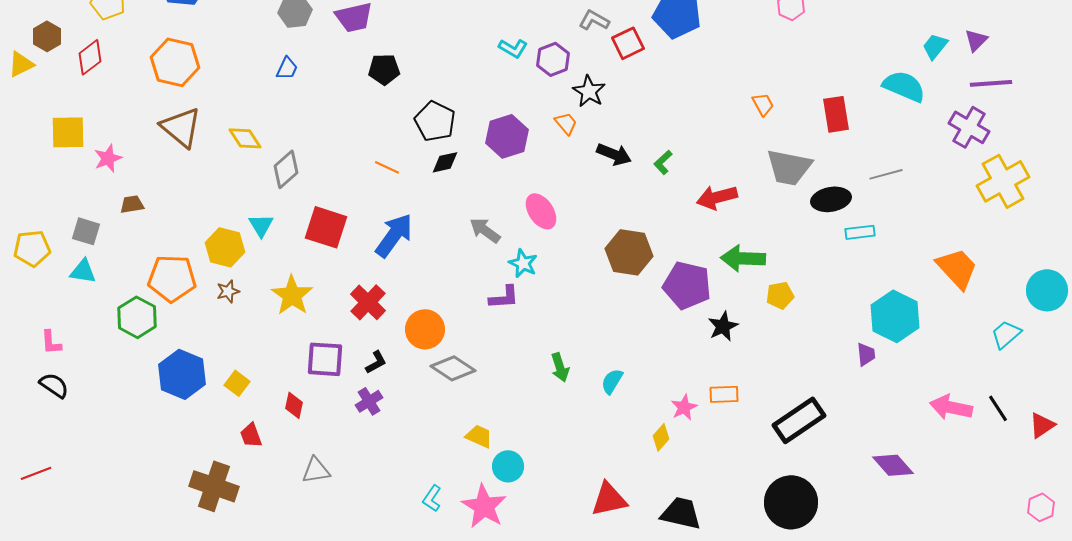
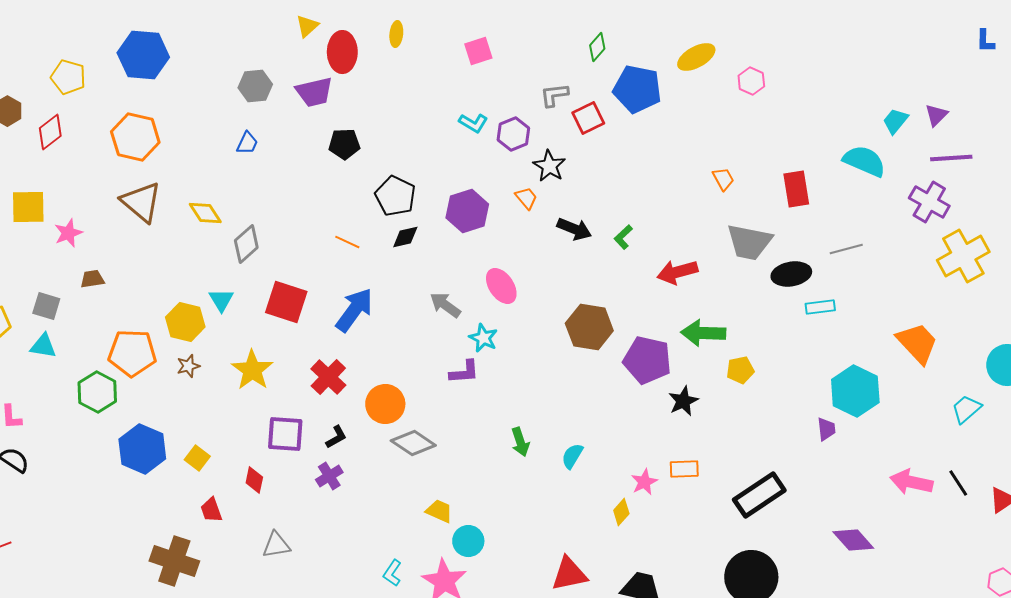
gray L-shape: (594, 20) -> (554, 95), turned -36

